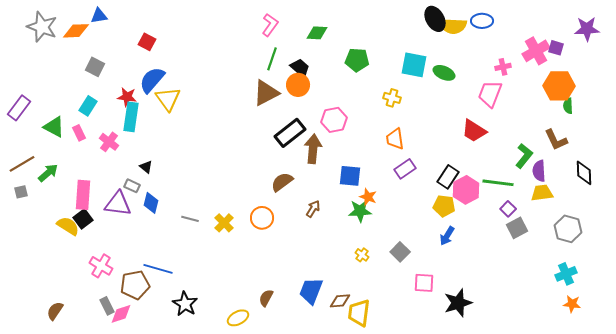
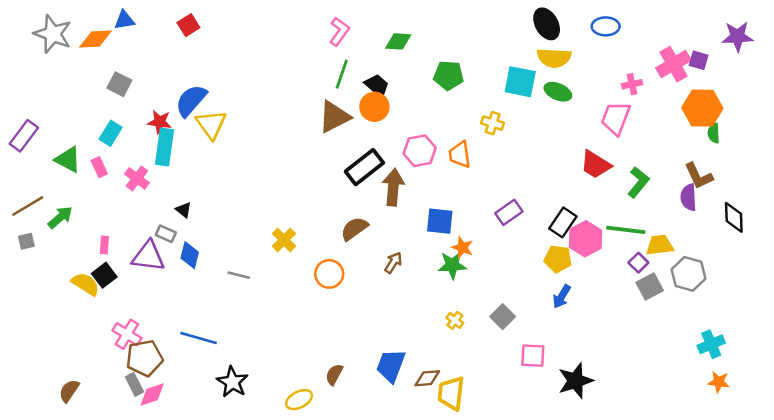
yellow semicircle: (453, 26) -> (554, 58), moved
red square: (147, 42) -> (188, 25), moved, turned 30
orange trapezoid: (395, 139) -> (460, 155), moved
green L-shape: (524, 156) -> (638, 182), moved
purple semicircle: (539, 171) -> (689, 197), moved
yellow trapezoid: (542, 193) -> (660, 245), moved
pink rectangle: (83, 195) -> (104, 245), size x0.5
yellow cross: (224, 223) -> (284, 240), moved
gray hexagon: (568, 229) -> (689, 274), moved
brown pentagon: (135, 285) -> (144, 358), moved

